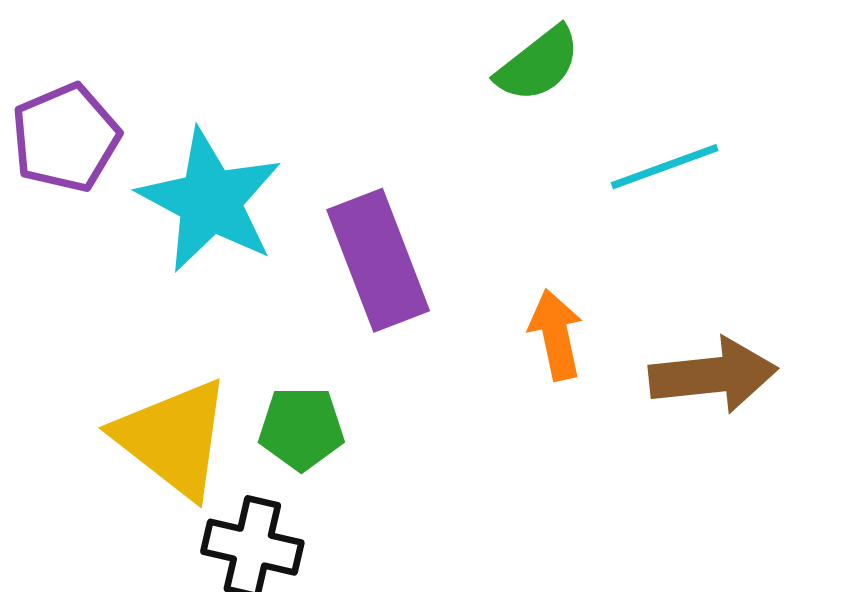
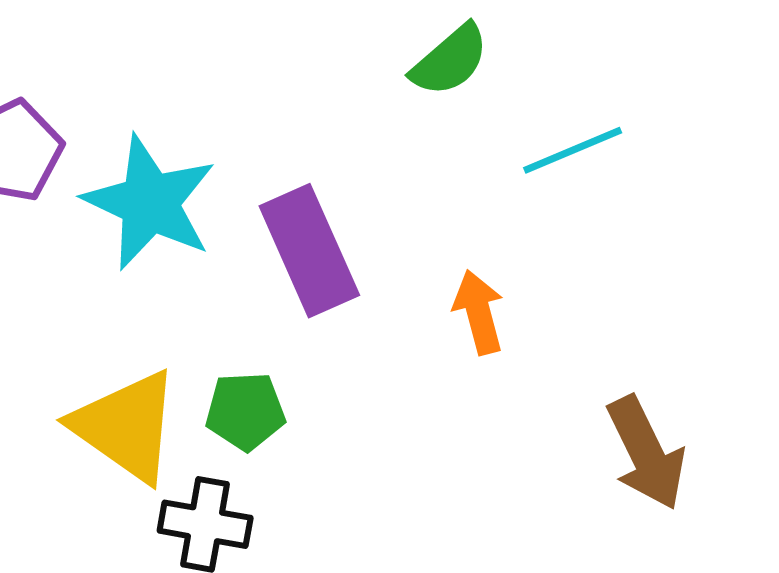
brown arrow: (713, 375) -> (646, 453), moved, turned 73

